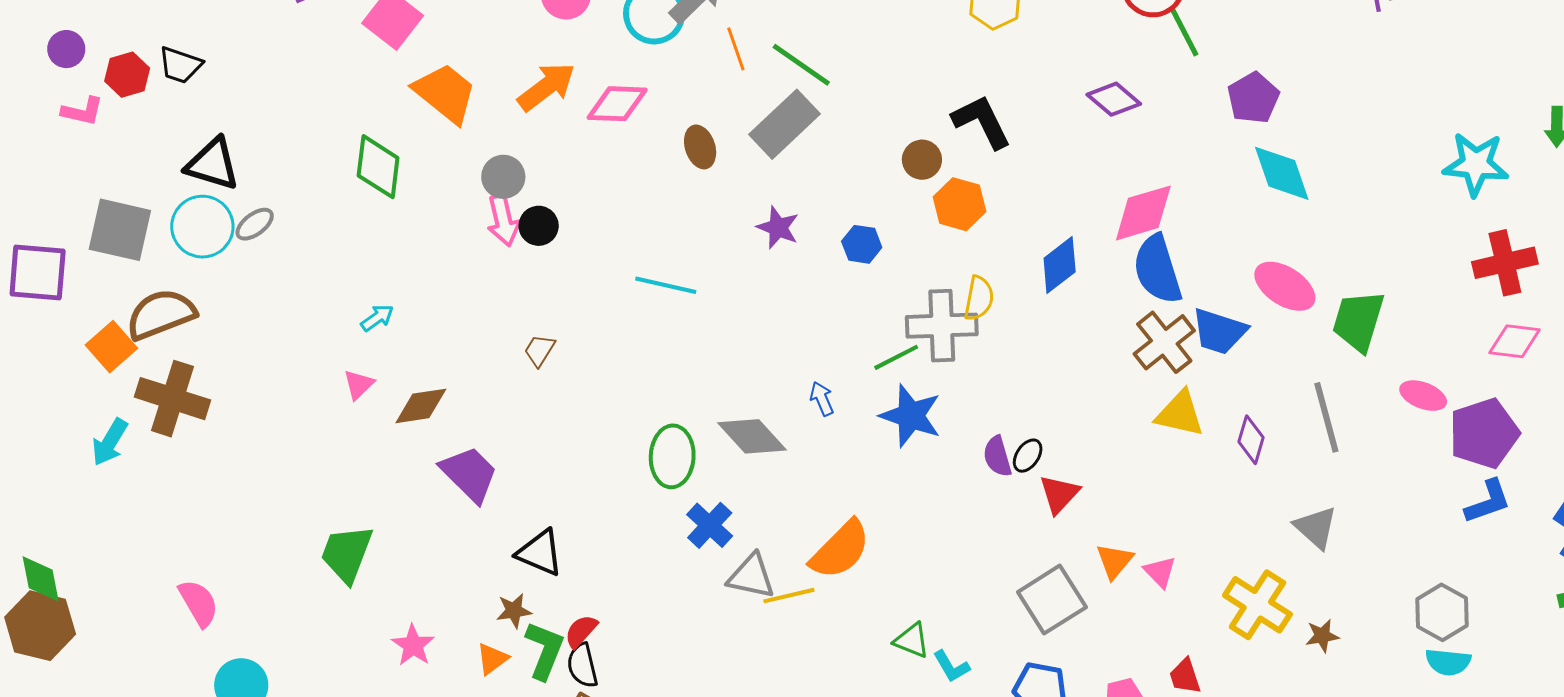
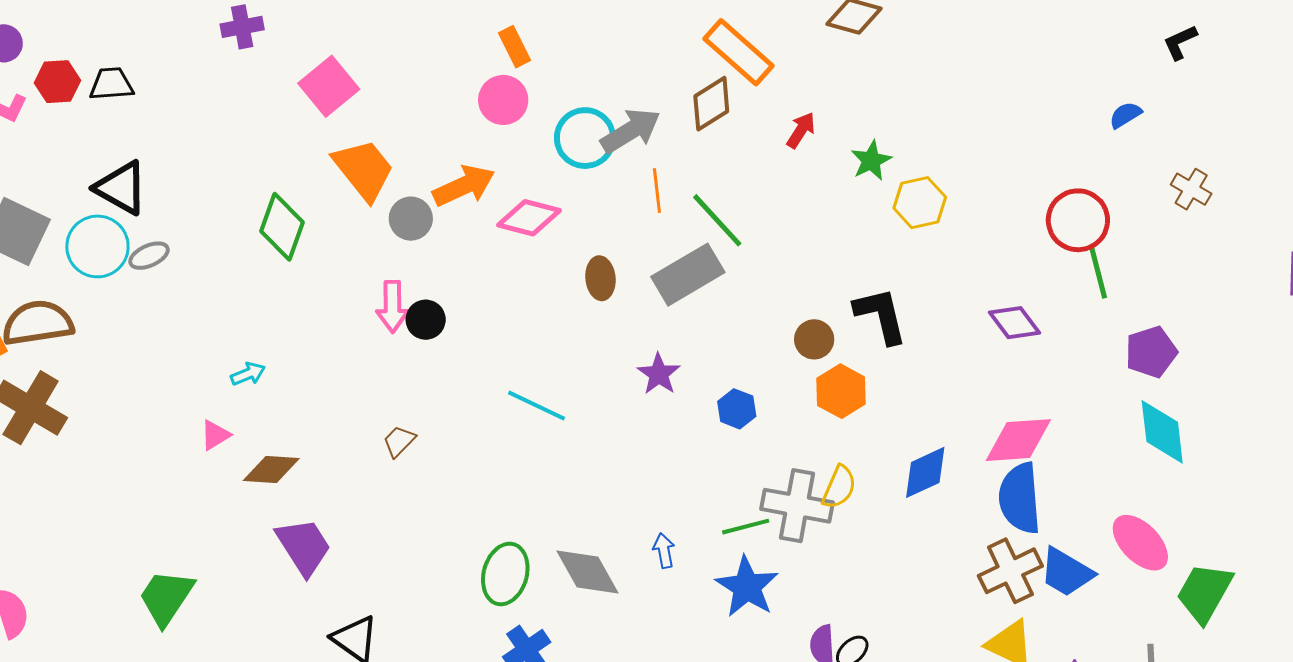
black trapezoid: (180, 65) -> (111, 84), turned 144
gray circle: (503, 177) -> (411, 219), moved

